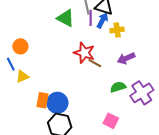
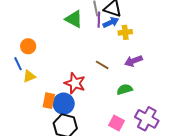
blue arrow: (102, 20) -> (111, 22), turned 35
red star: (84, 53) -> (75, 83), moved
purple cross: (142, 93) -> (147, 119), moved, turned -30

